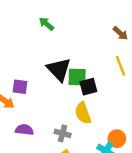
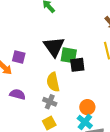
yellow semicircle: (83, 113) -> (53, 82), moved
orange circle: (117, 139) -> (87, 107), moved

